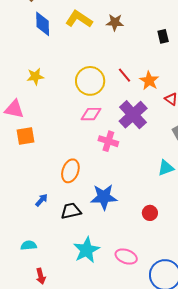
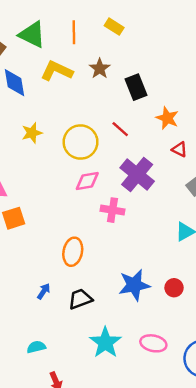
brown star: (115, 22) -> (100, 69), turned -30
black rectangle: (163, 36) -> (136, 87), moved, size x1.5
yellow star: (35, 76) -> (32, 133), moved
orange star: (149, 81) -> (167, 118), moved
blue star: (104, 197) -> (134, 285), moved

